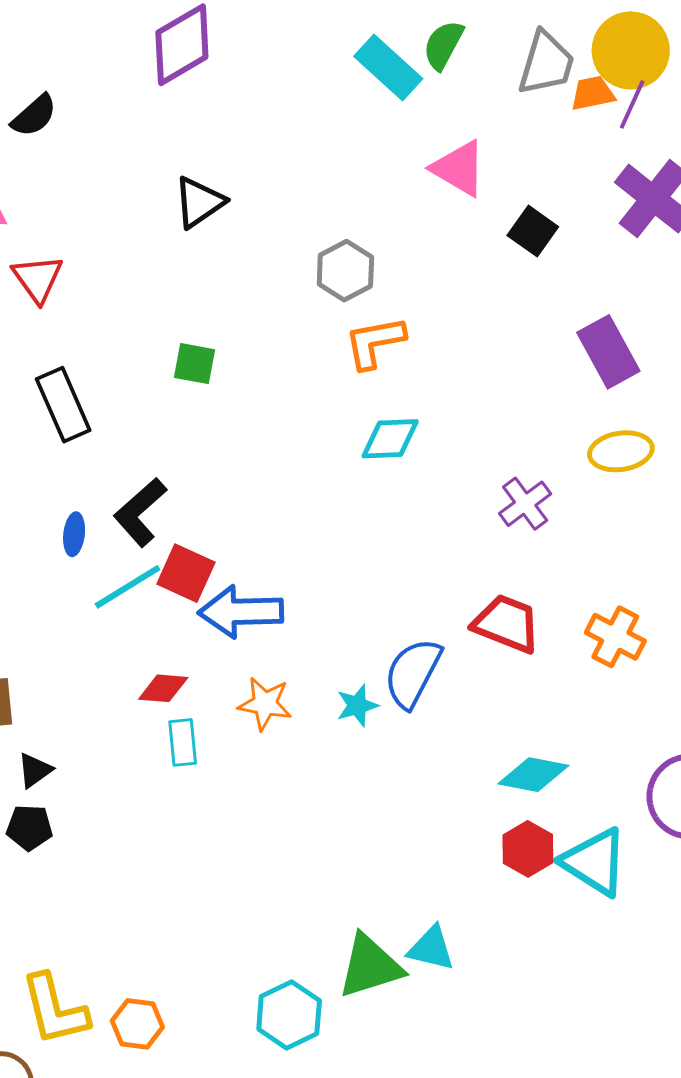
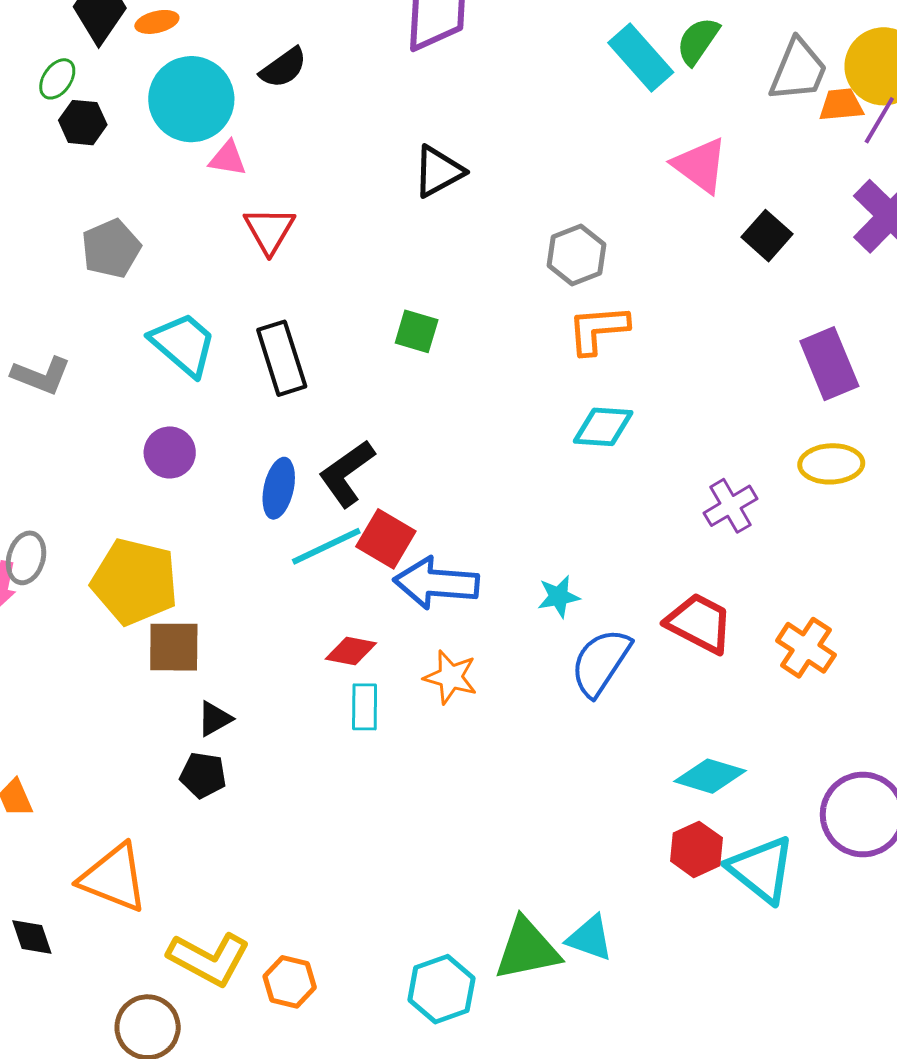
blue ellipse: (74, 534) -> (279, 488), size x1.4
cyan star: (357, 706) -> (559, 597), moved
yellow L-shape: (55, 1010) -> (209, 959), turned -54

